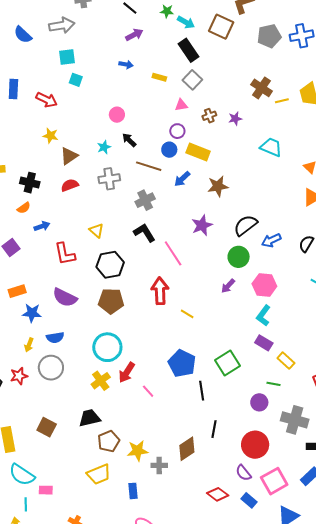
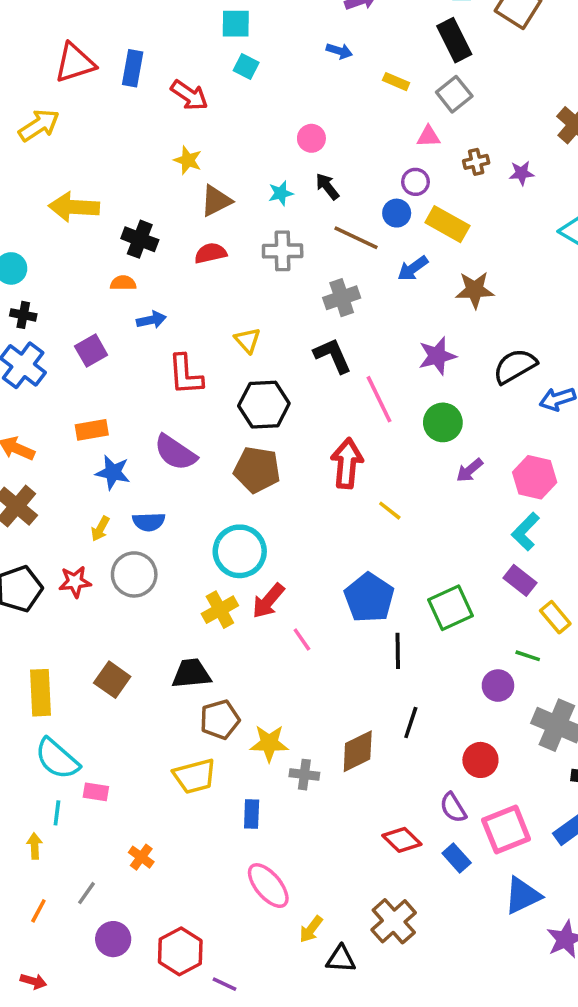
orange semicircle: (24, 208) -> (123, 283), turned -152
green circle: (239, 257) -> (443, 422), moved
red circle: (255, 445) -> (480, 760), size x0.7

